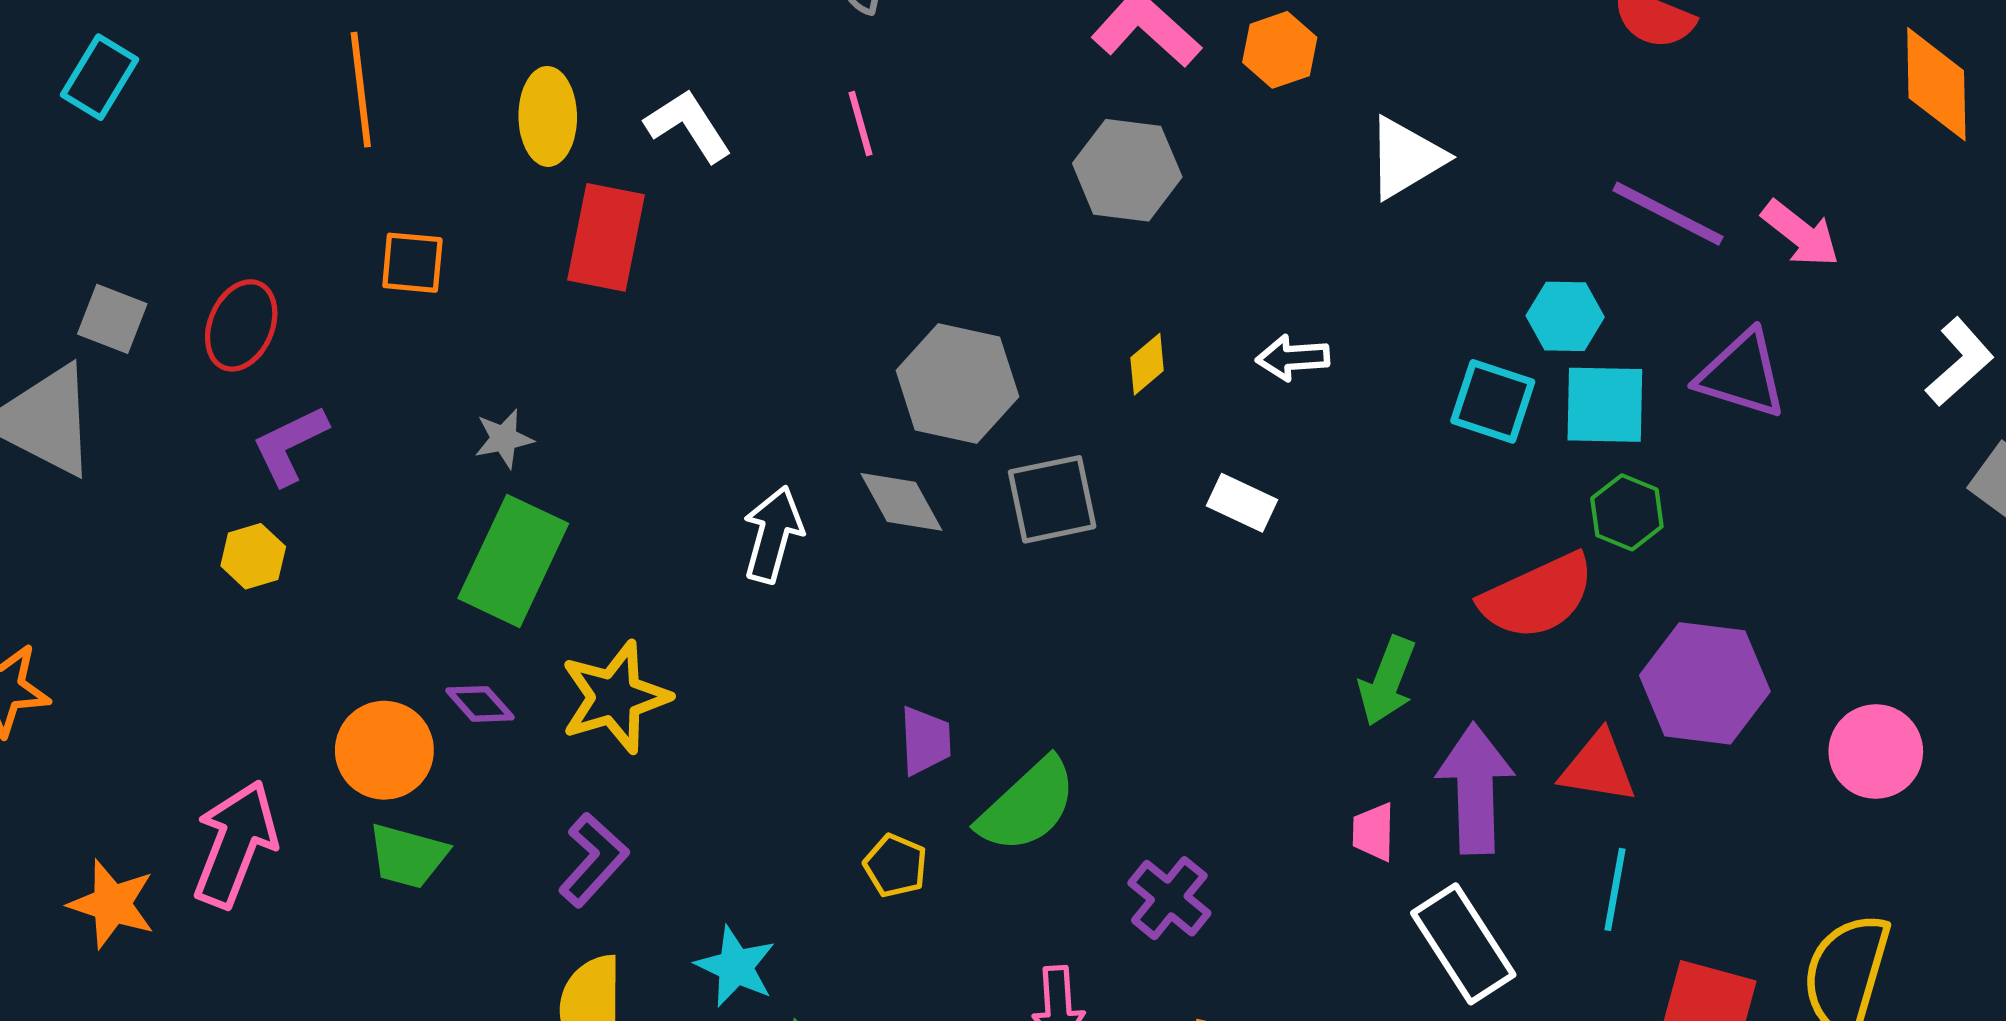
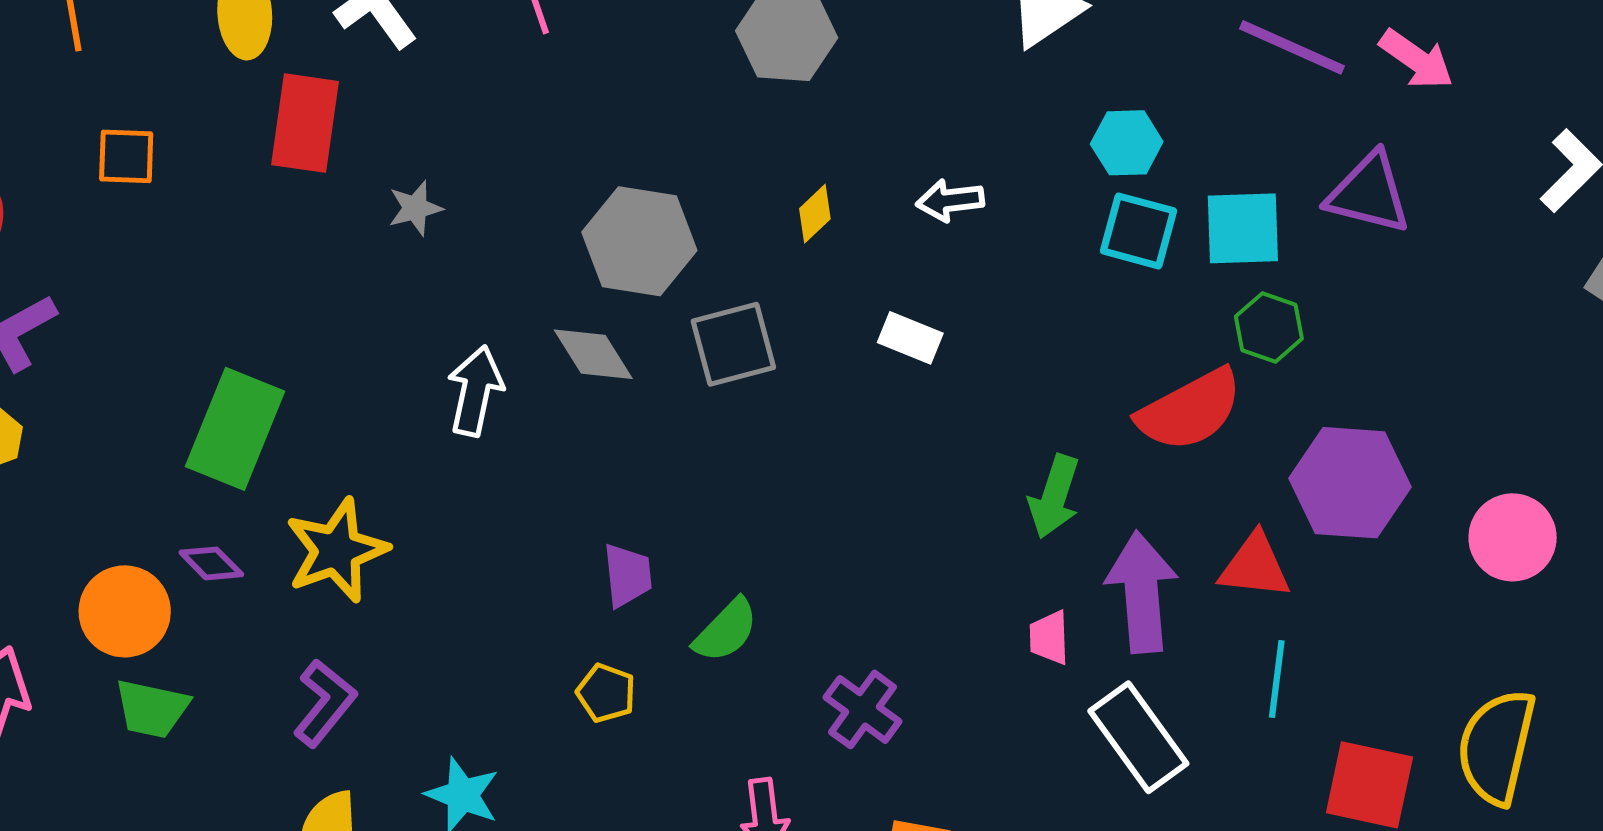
cyan hexagon: (1565, 316) -> (1127, 143), moved
gray star: (504, 439) -> (415, 208), moved
green semicircle: (1027, 806) -> (726, 630), size x0.7

